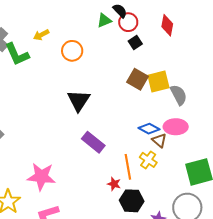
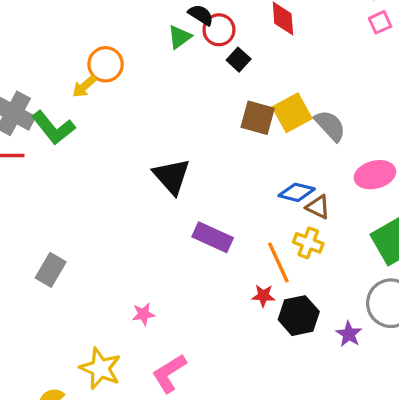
orange circle: (72, 51) -> (106, 64), moved
pink ellipse: (176, 127) -> (375, 175), moved
pink star: (41, 177) -> (143, 314), size x0.5

